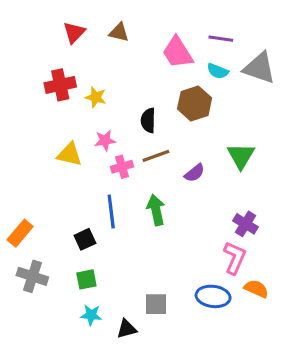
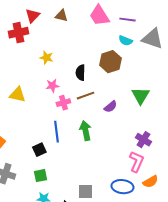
pink trapezoid: (178, 52) -> (99, 16), moved
red cross: (60, 85) -> (18, 33), moved
yellow triangle: (69, 154) -> (17, 95), moved
orange semicircle: (256, 289) -> (150, 182), turned 126

